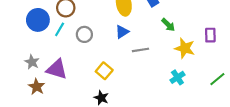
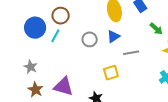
gray circle: (84, 34) -> (90, 39), moved
purple triangle: (57, 69) -> (63, 87), moved
yellow square: (104, 71) -> (111, 73), moved, turned 35

